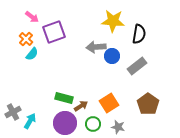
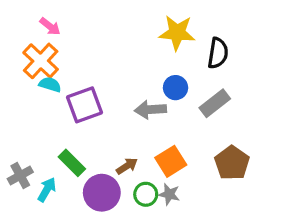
purple square: (54, 32) -> (85, 105), moved
orange cross: (26, 39) -> (41, 61), size x1.6
gray arrow: (96, 47) -> (150, 110), moved
cyan semicircle: (32, 54) -> (50, 84), turned -112
green rectangle: (64, 98) -> (72, 163), moved, turned 30
gray star: (118, 127) -> (169, 194), moved

